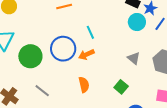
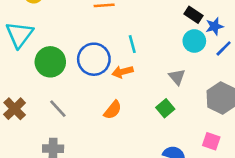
gray triangle: (134, 58) -> (177, 77), moved
orange semicircle: (84, 85) -> (113, 110), turned 42
green square: (121, 87) -> (165, 108), moved

